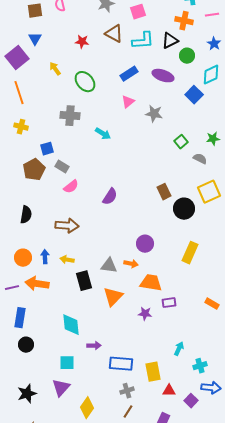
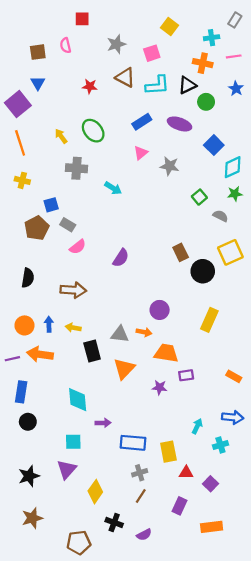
yellow arrow: (55, 69) -> (61, 136), moved
cyan diamond: (211, 75) -> (233, 167), moved
blue arrow: (211, 388) -> (233, 417), moved

